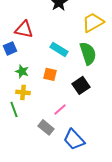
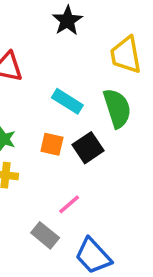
yellow trapezoid: (93, 22) -> (126, 55), turned -70
black square: (81, 85) -> (88, 148), moved

